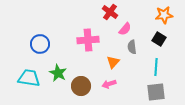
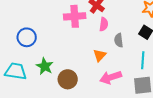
pink semicircle: (125, 29) -> (104, 24), moved, turned -32
pink cross: (88, 40) -> (75, 16), moved
pink arrow: (109, 84) -> (111, 77), moved, size x1.5

